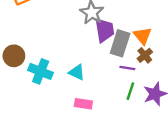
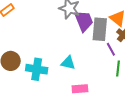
purple line: (127, 68) -> (111, 49), turned 64

